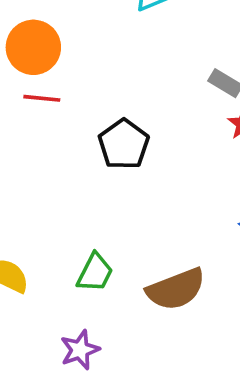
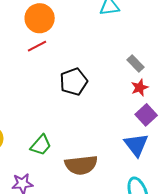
red line: (42, 98) -> (37, 46), turned -48

